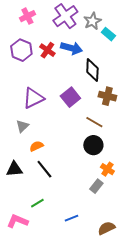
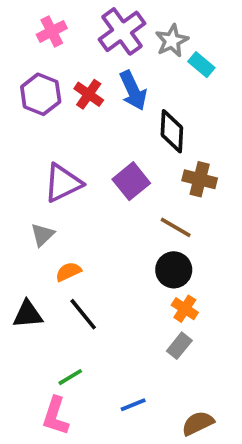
blue arrow: (71, 48) -> (133, 91), turned 50
orange cross: (107, 169) -> (185, 309), moved
pink L-shape: (17, 221) -> (55, 416), moved, turned -95

